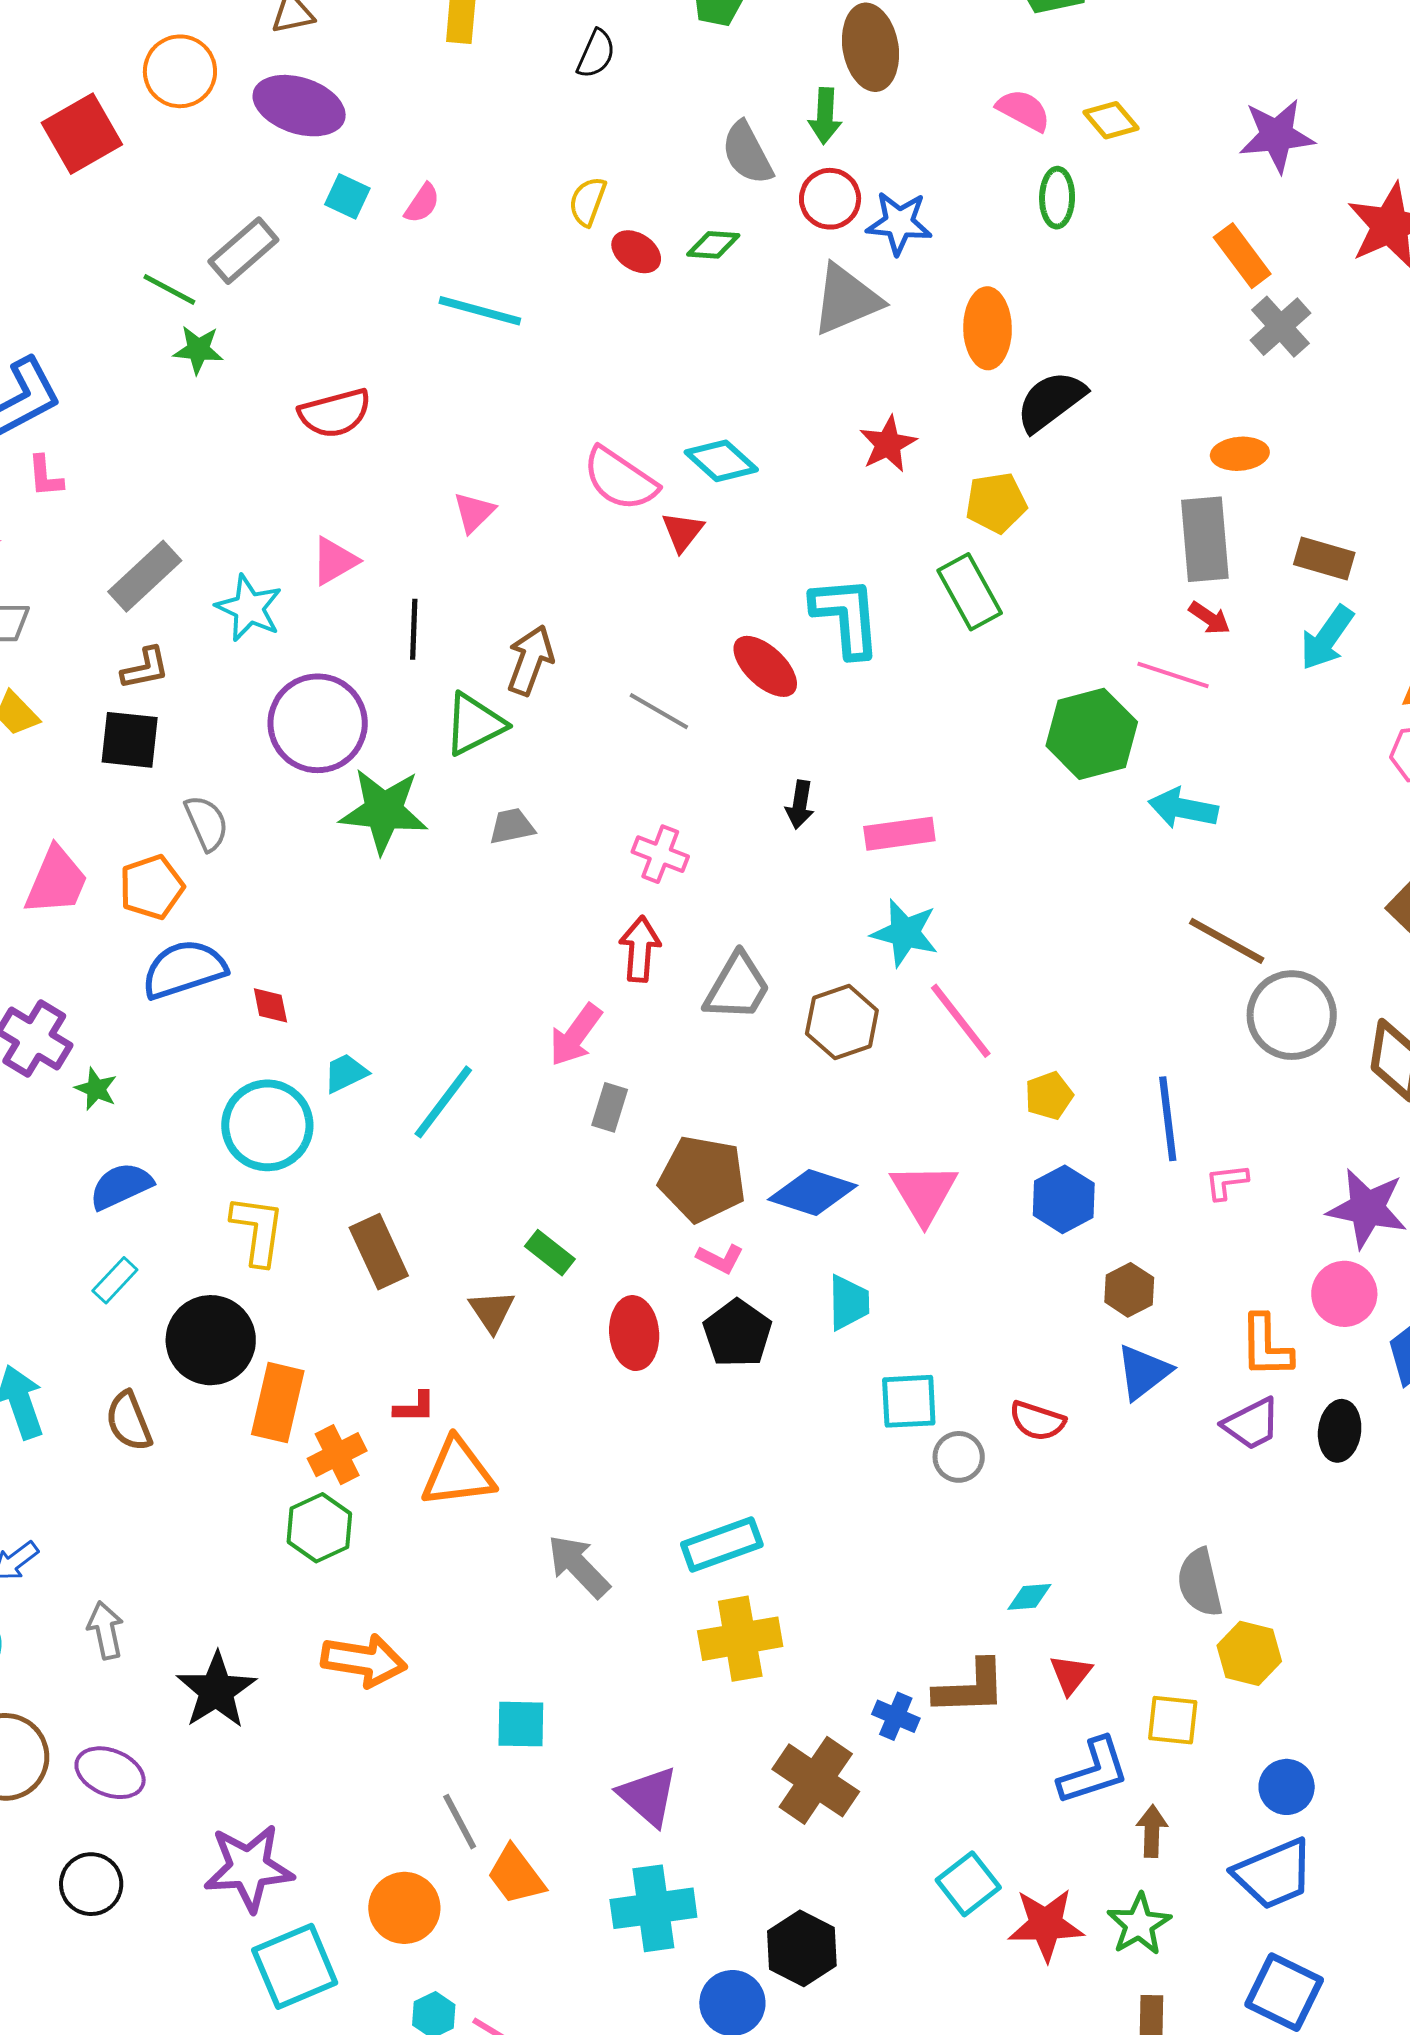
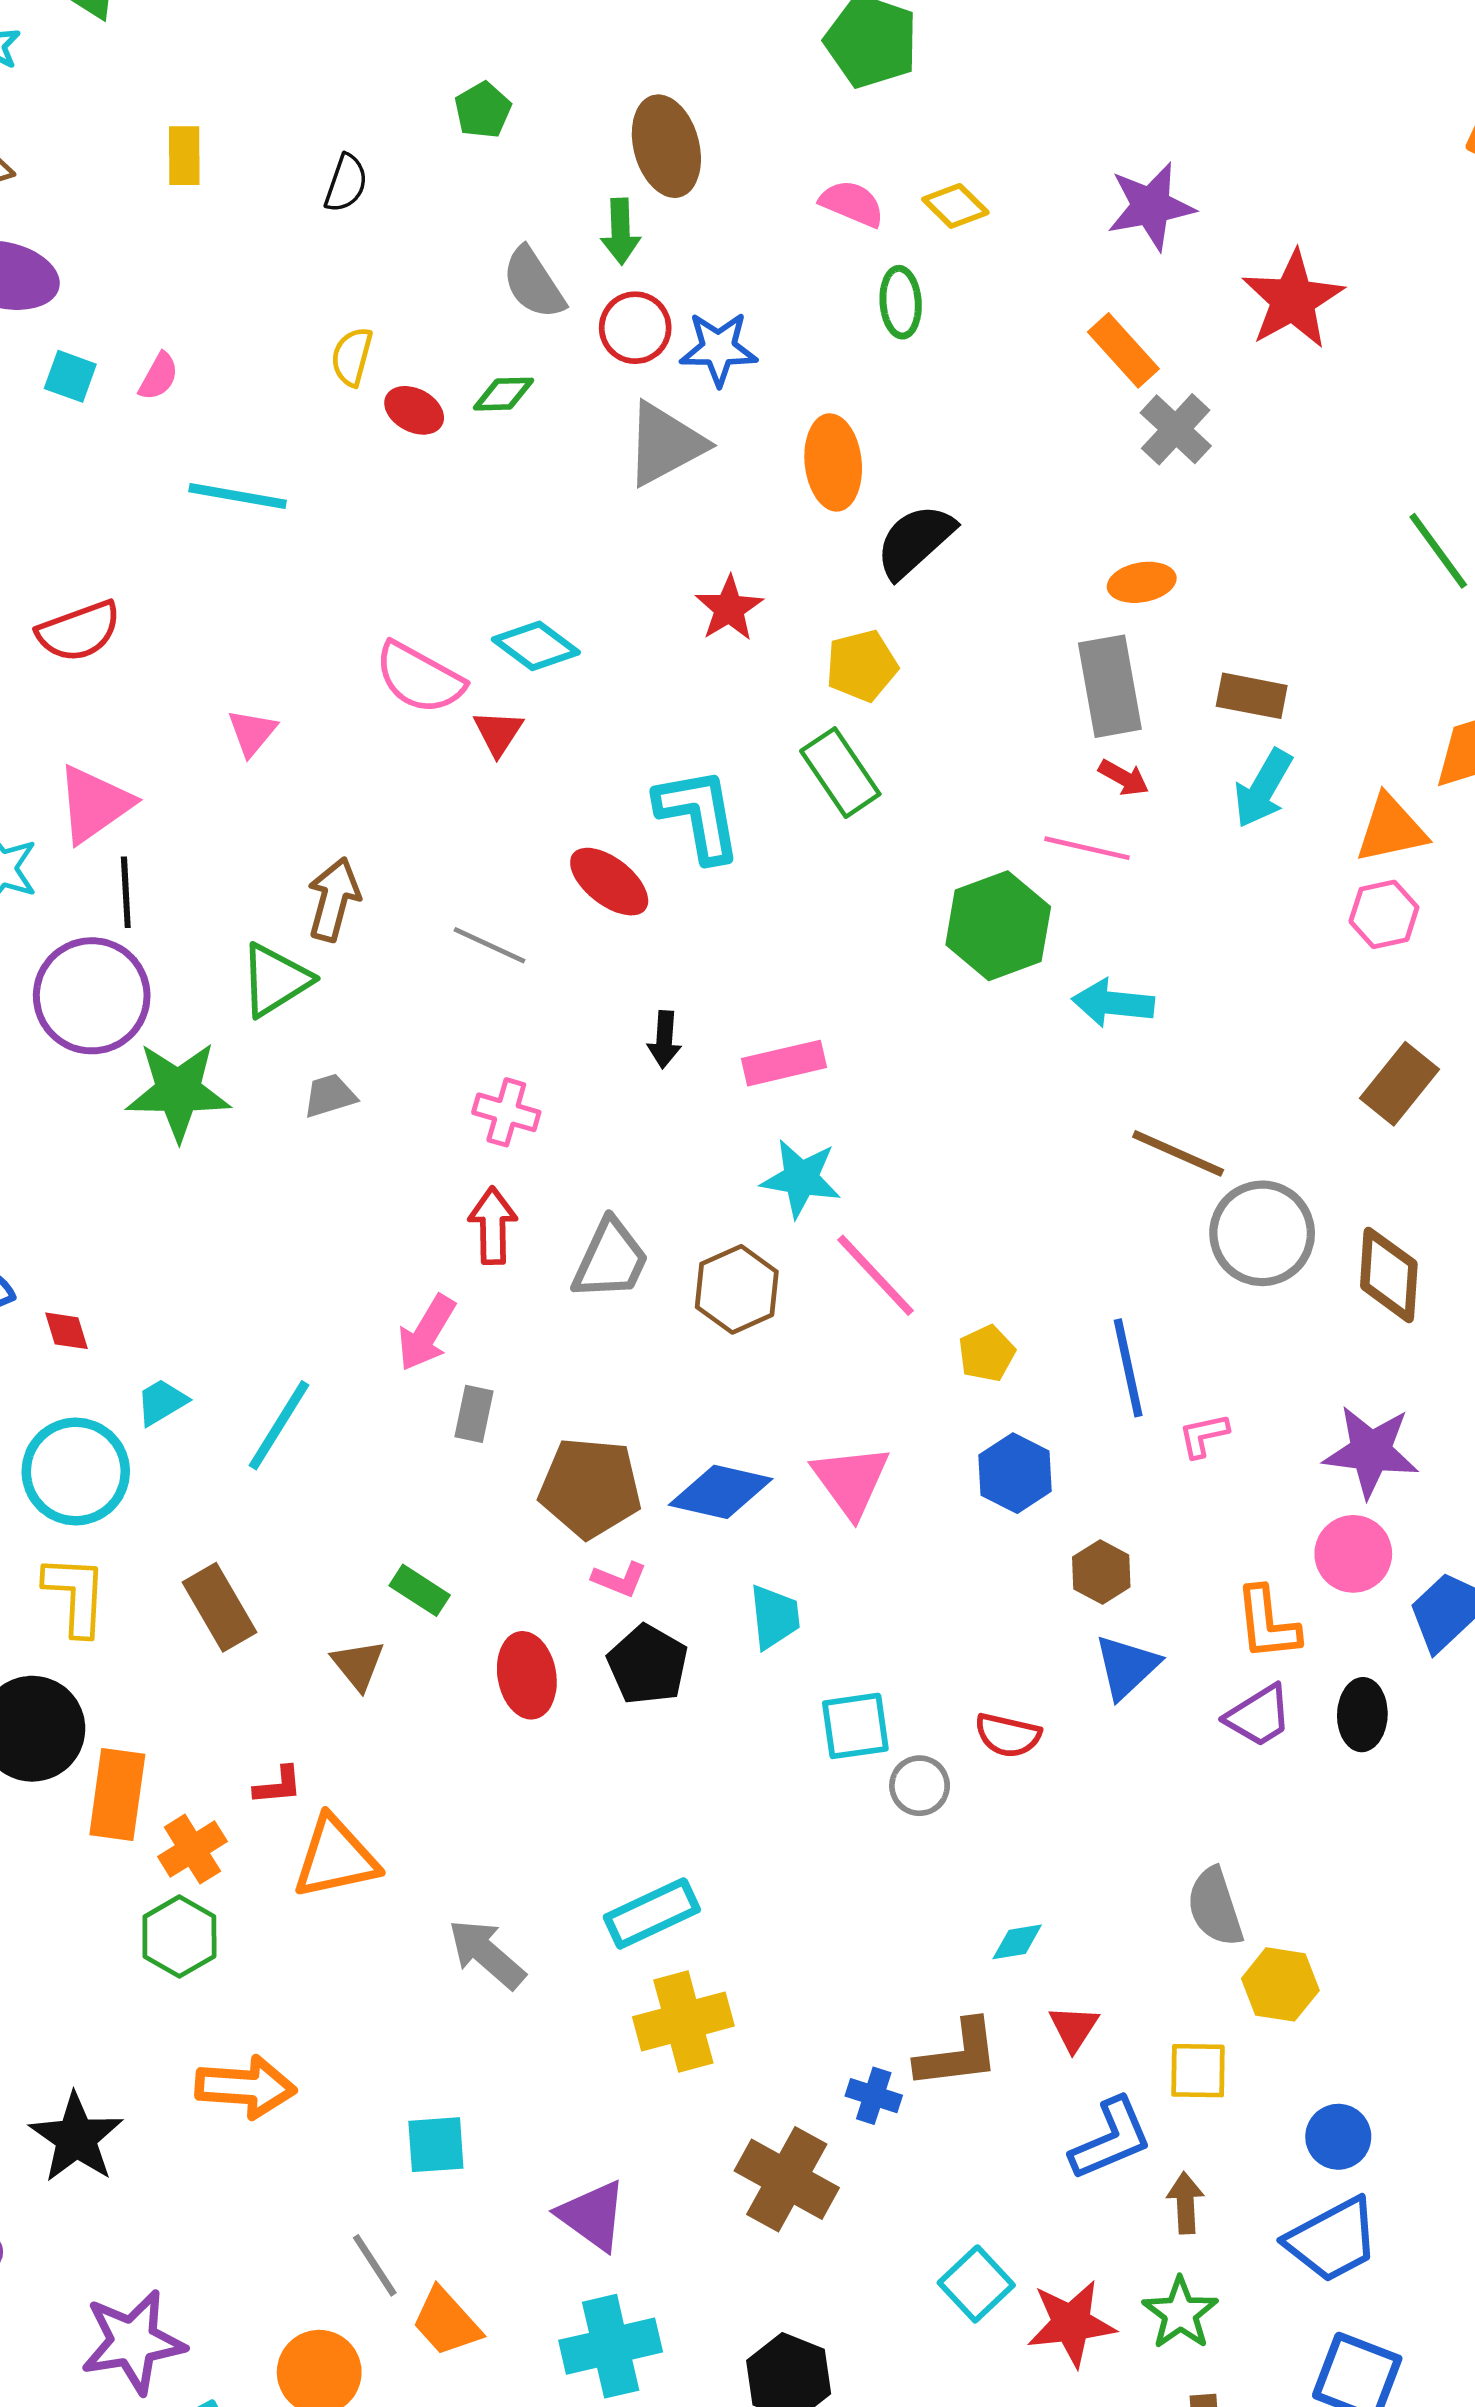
pink triangle: (334, 561) -> (94, 804), size x1.4
black line: (414, 629) -> (126, 892), moved

